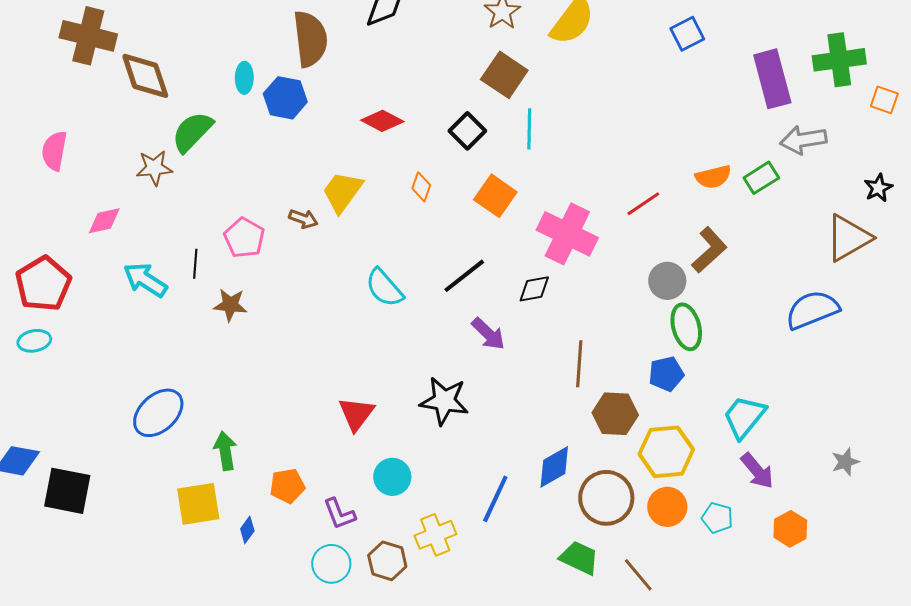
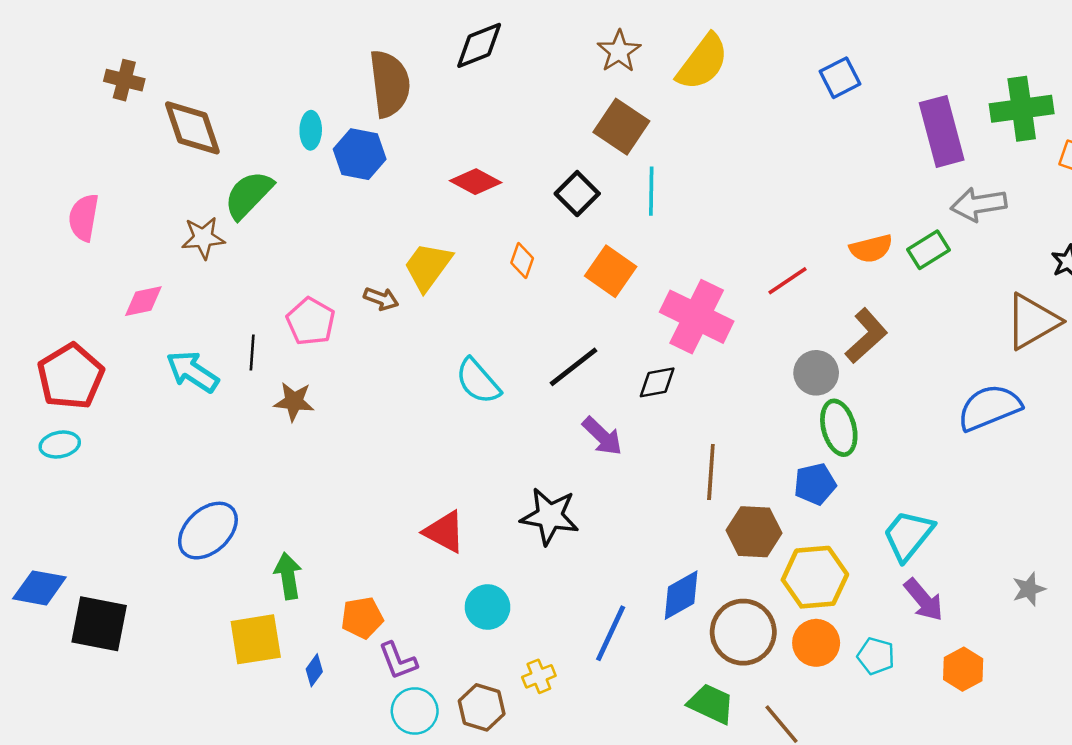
brown cross: (88, 36) -> (124, 80), size x0.6
red triangle: (356, 414) -> (445, 532), turned -39
purple L-shape: (339, 514) -> (398, 661), moved
yellow cross: (435, 535) -> (539, 676), size x0.7

